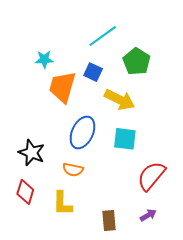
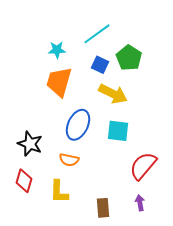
cyan star: (44, 59) -> (57, 50), moved
blue square: (93, 72) -> (100, 65), moved
purple arrow: (148, 215) -> (140, 203), turned -70

